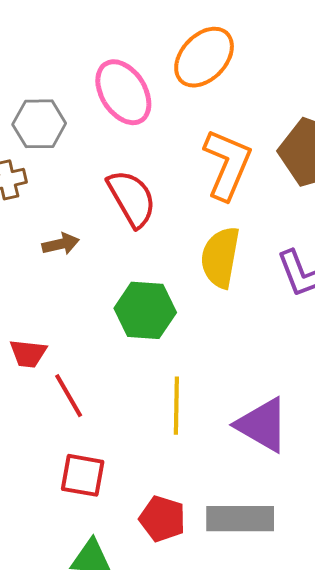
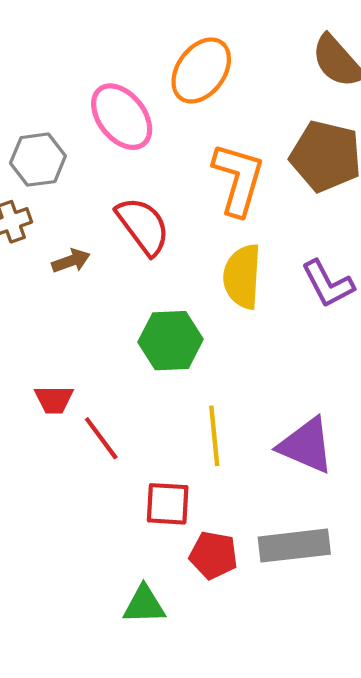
brown arrow: (61, 244) -> (71, 261), moved
red square: (83, 475) -> (168, 504), moved

